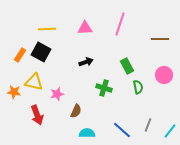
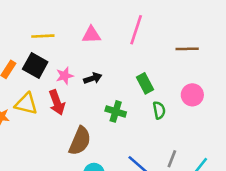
pink star: (57, 94) -> (65, 76), moved
brown semicircle: (76, 111) -> (80, 141), size x1.6
red arrow: (37, 115) -> (57, 103), moved

